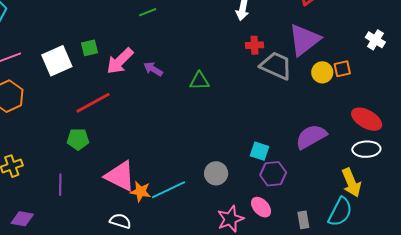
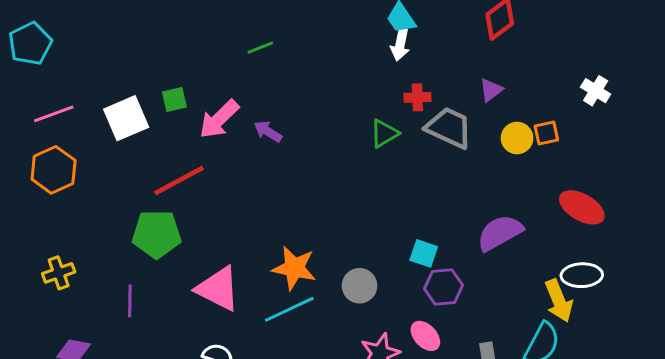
purple triangle: (304, 40) -> (491, 90), size x0.5
green triangle: (199, 81) -> (384, 133), moved, turned -30
green pentagon: (78, 139) -> (157, 234), size x1.5
white ellipse: (366, 149) -> (582, 275), moved
orange star: (141, 191) -> (294, 268), moved, size x1.4

